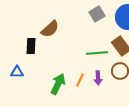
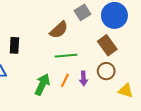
brown semicircle: (50, 29) -> (59, 30), moved
green line: (97, 53) -> (66, 56), moved

